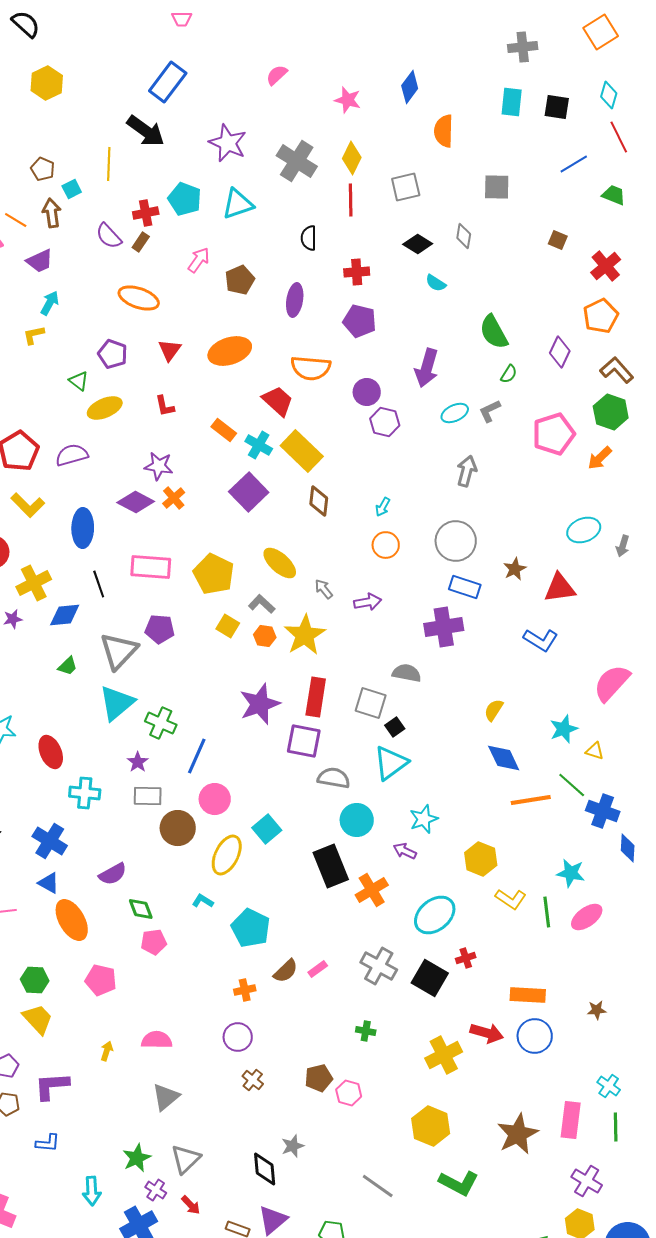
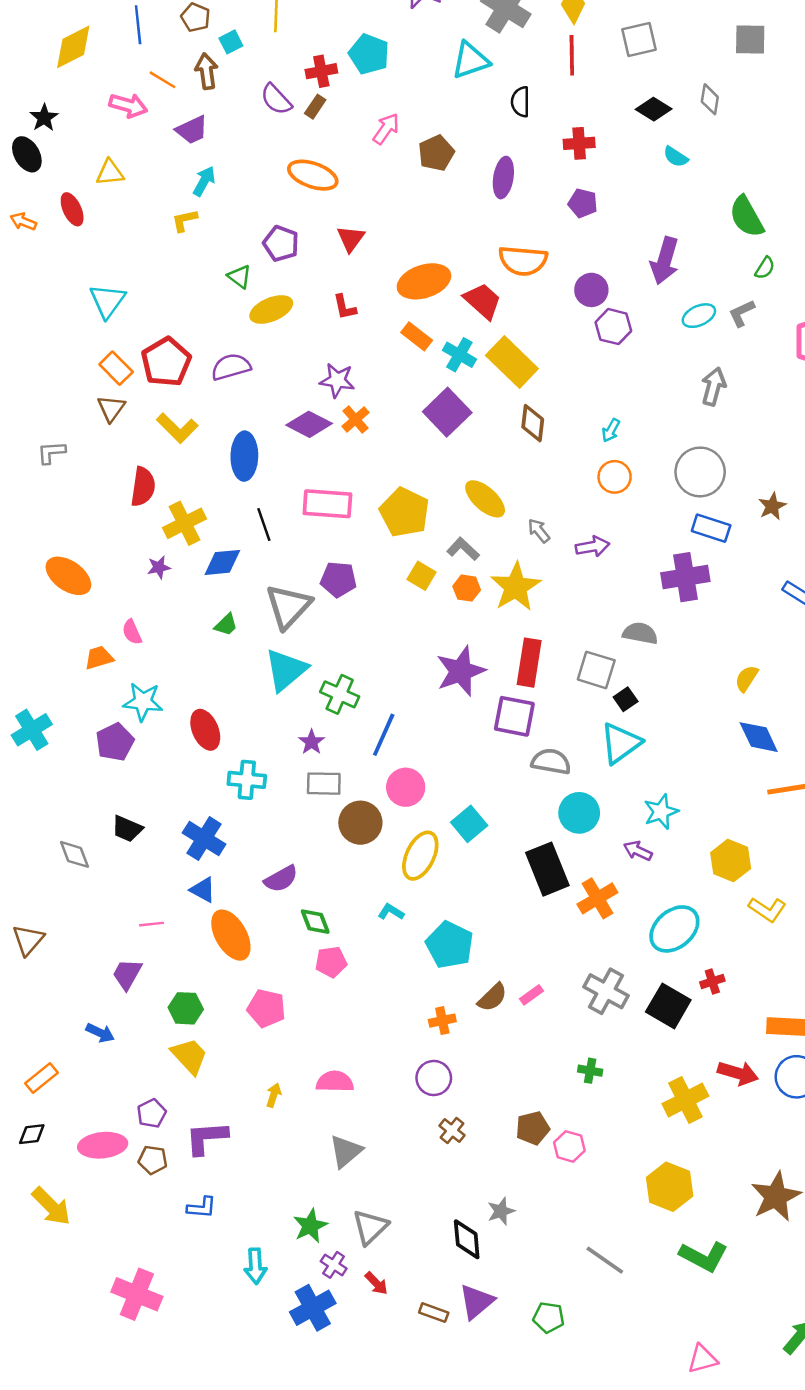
cyan triangle: (238, 204) -> (470, 60), moved
purple pentagon: (360, 321) -> (583, 203), size x0.7
orange ellipse: (230, 351) -> (424, 281), moved

